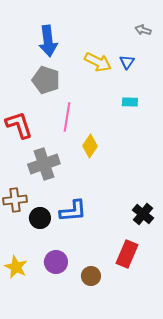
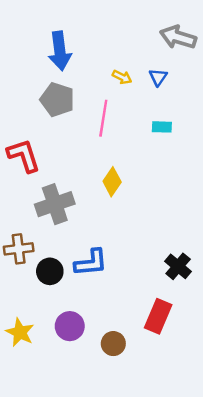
gray arrow: (143, 30) -> (178, 37), size x1.8
yellow arrow: (98, 62) -> (122, 77), size x0.6
pink line: (67, 117) -> (103, 118), moved

